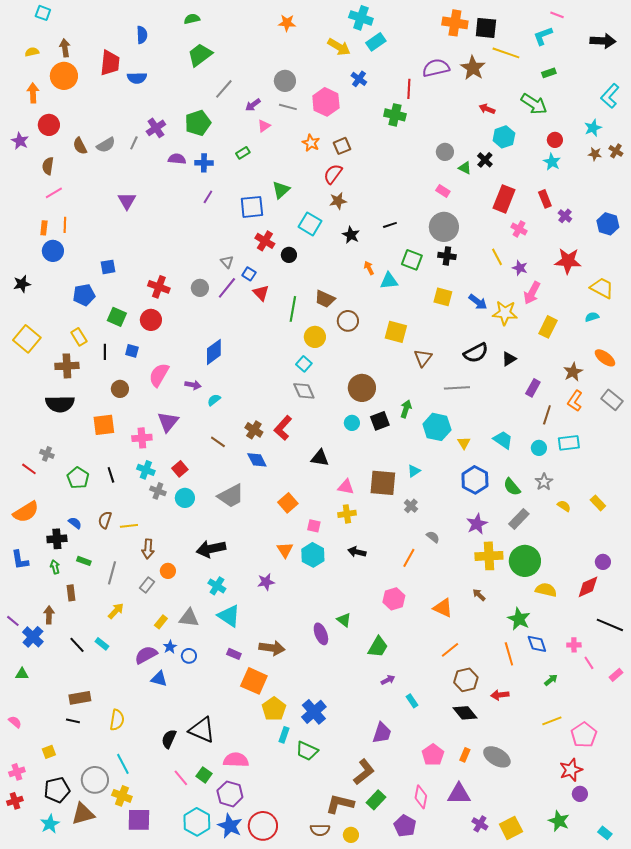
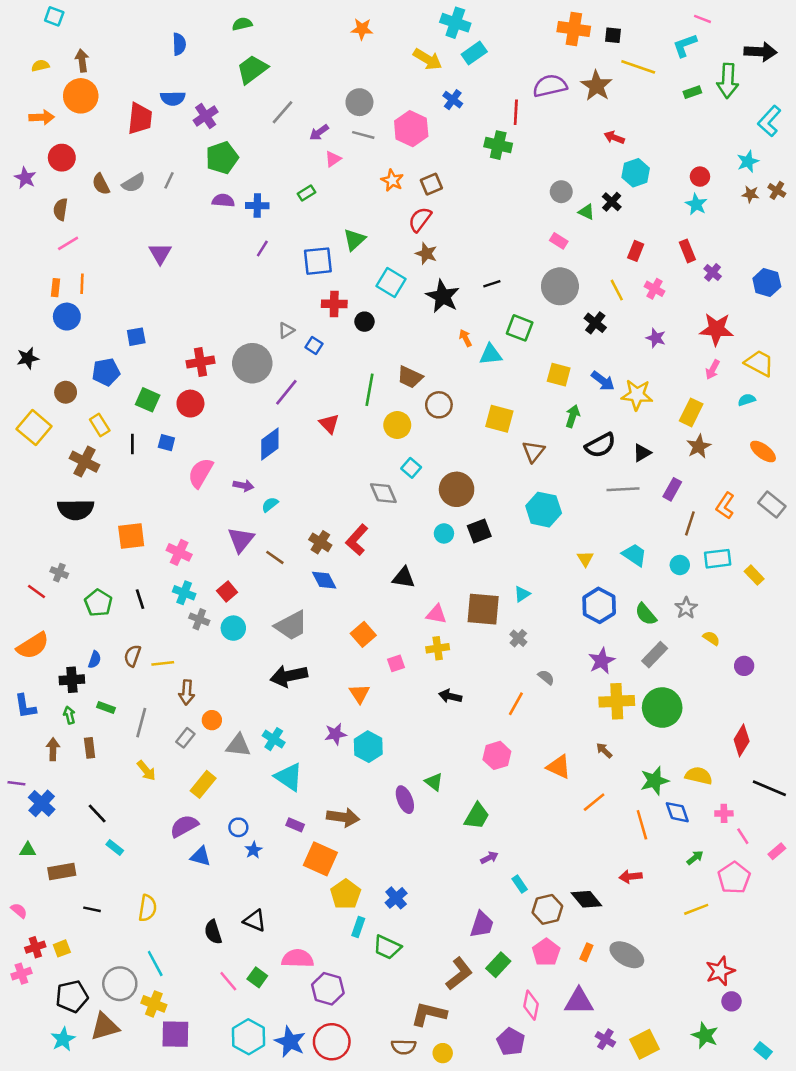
black square: (486, 28) -> (613, 35), size x0.6
red trapezoid: (110, 63) -> (140, 119), moved
orange arrow: (33, 93) -> (42, 117), turned 90
green arrow: (534, 104) -> (728, 81), moved, turned 60
green pentagon: (198, 123) -> (222, 158), moved
purple cross: (156, 128) -> (206, 116), moved
red rectangle: (504, 199) -> (636, 251), size x0.6
brown star: (338, 201) -> (426, 253), turned 30
black star: (351, 235) -> (443, 296), size x1.5
red cross: (265, 241) -> (334, 304), turned -30
black cross: (447, 256) -> (595, 323), moved, turned 30
yellow line: (497, 257) -> (617, 290), moved
gray triangle: (227, 262) -> (286, 330), turned 40
red cross: (159, 287) -> (201, 362), turned -30
gray circle: (200, 288) -> (252, 363), size x1.8
purple line: (227, 288) -> (286, 392), moved
red triangle: (261, 293) -> (329, 424), moved
pink arrow: (532, 293) -> (713, 370), moved, size x0.7
cyan square: (304, 364) -> (411, 468), moved
brown cross: (67, 366) -> (85, 462), turned 30
brown star: (573, 372) -> (699, 446), moved
gray line: (457, 388) -> (623, 489), moved
brown circle: (120, 389) -> (66, 392), moved
green arrow: (406, 409) -> (573, 416), moved
purple triangle: (168, 422) -> (241, 540), moved
cyan hexagon: (437, 427) -> (544, 510), moved
pink cross: (142, 438) -> (179, 552), turned 30
yellow rectangle: (598, 503) -> (754, 575), moved
blue semicircle: (75, 523) -> (95, 660), turned 72
pink square: (314, 526) -> (396, 663), turned -32
black arrow: (211, 549) -> (289, 676), moved
cyan hexagon: (313, 555) -> (368, 747), moved
purple circle: (603, 562) -> (744, 666), moved
red diamond: (588, 587) -> (742, 740), turned -35
yellow semicircle: (546, 590) -> (699, 776), moved
yellow arrow: (116, 611) -> (146, 771), turned 96
brown arrow: (49, 615) -> (53, 749), moved
gray triangle: (189, 618) -> (238, 745), moved
green star: (519, 619) -> (655, 781), turned 30
purple line: (13, 621) -> (16, 783), turned -32
yellow rectangle: (161, 622) -> (203, 784), size x1.5
cyan rectangle: (102, 644) -> (115, 848), moved
blue star: (170, 647) -> (254, 850), moved
orange line: (450, 650) -> (594, 802), moved
brown hexagon: (466, 680) -> (547, 909), moved
brown rectangle: (80, 698) -> (62, 871), moved
blue cross: (314, 712) -> (396, 898), size x0.7
black triangle: (202, 730) -> (255, 921), size x0.7
pink pentagon: (584, 735) -> (734, 878), moved
black semicircle: (169, 739) -> (213, 932), turned -42
purple hexagon: (230, 794) -> (328, 989), moved
green rectangle: (376, 800) -> (498, 965), moved
red cross: (15, 801) -> (35, 947), moved

